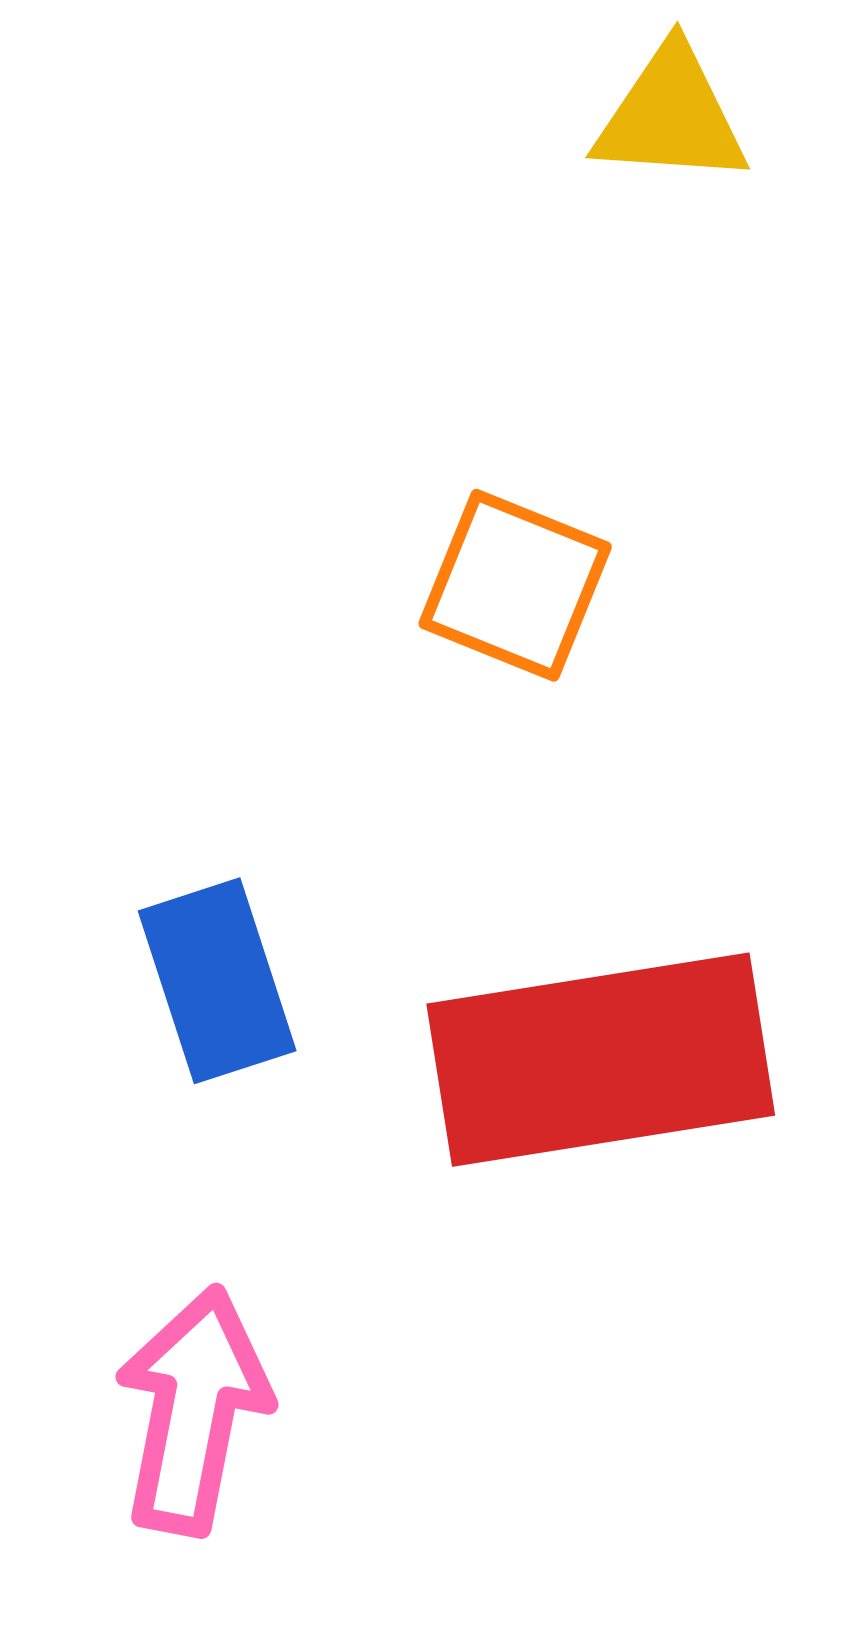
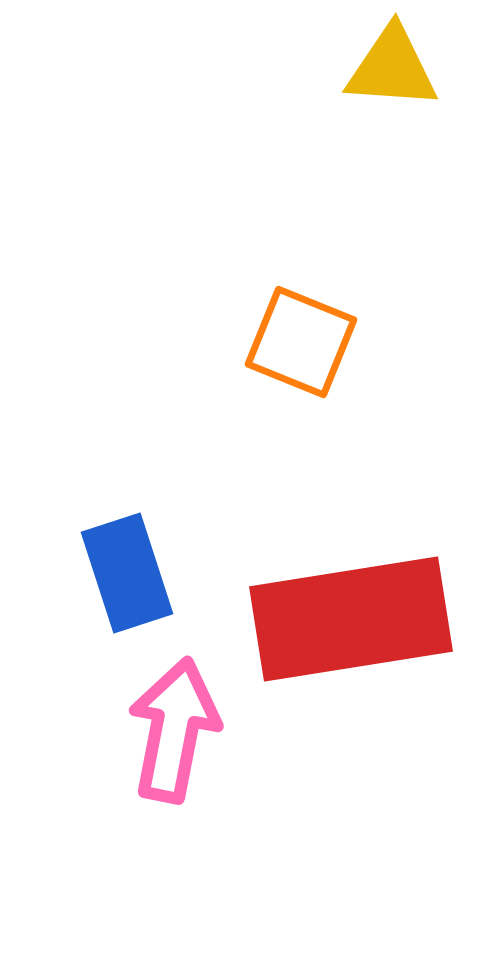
pink arrow: (193, 1411) -> (174, 730), moved

